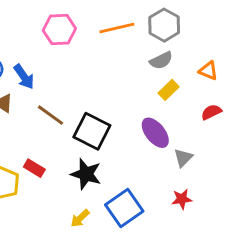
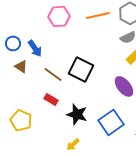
black square: (92, 131) -> (81, 69), moved
red rectangle: (34, 168) -> (51, 99), moved
blue square: (124, 208) -> (111, 122), moved

